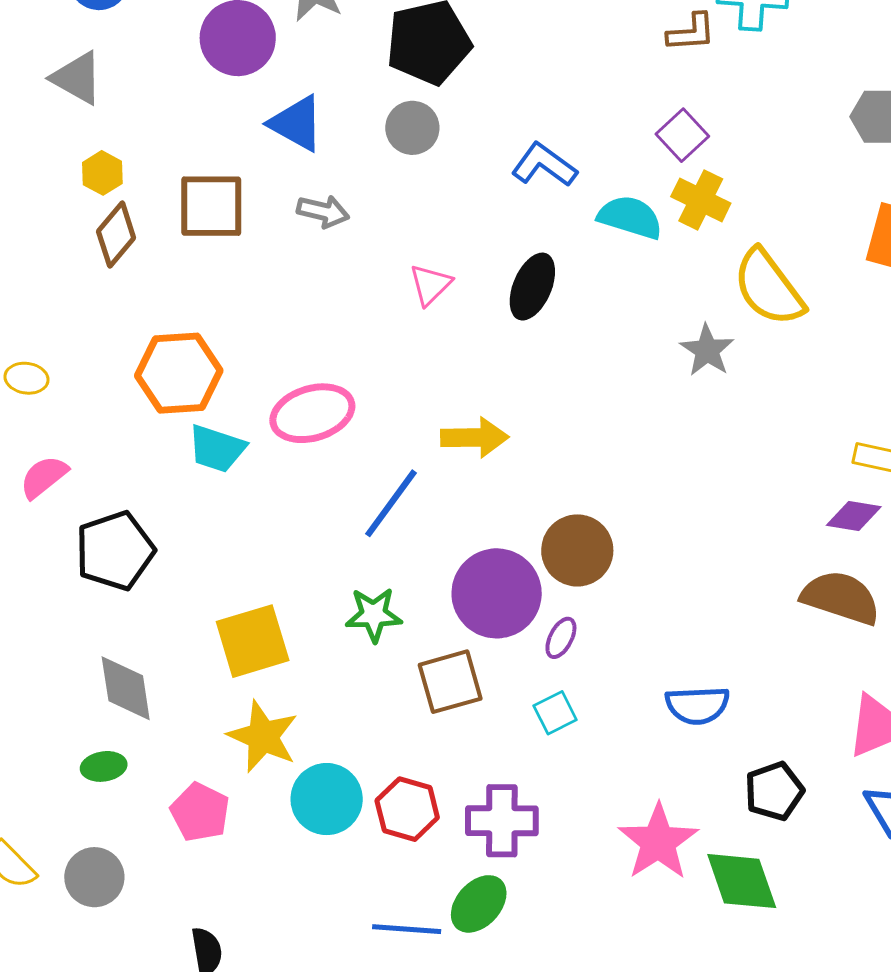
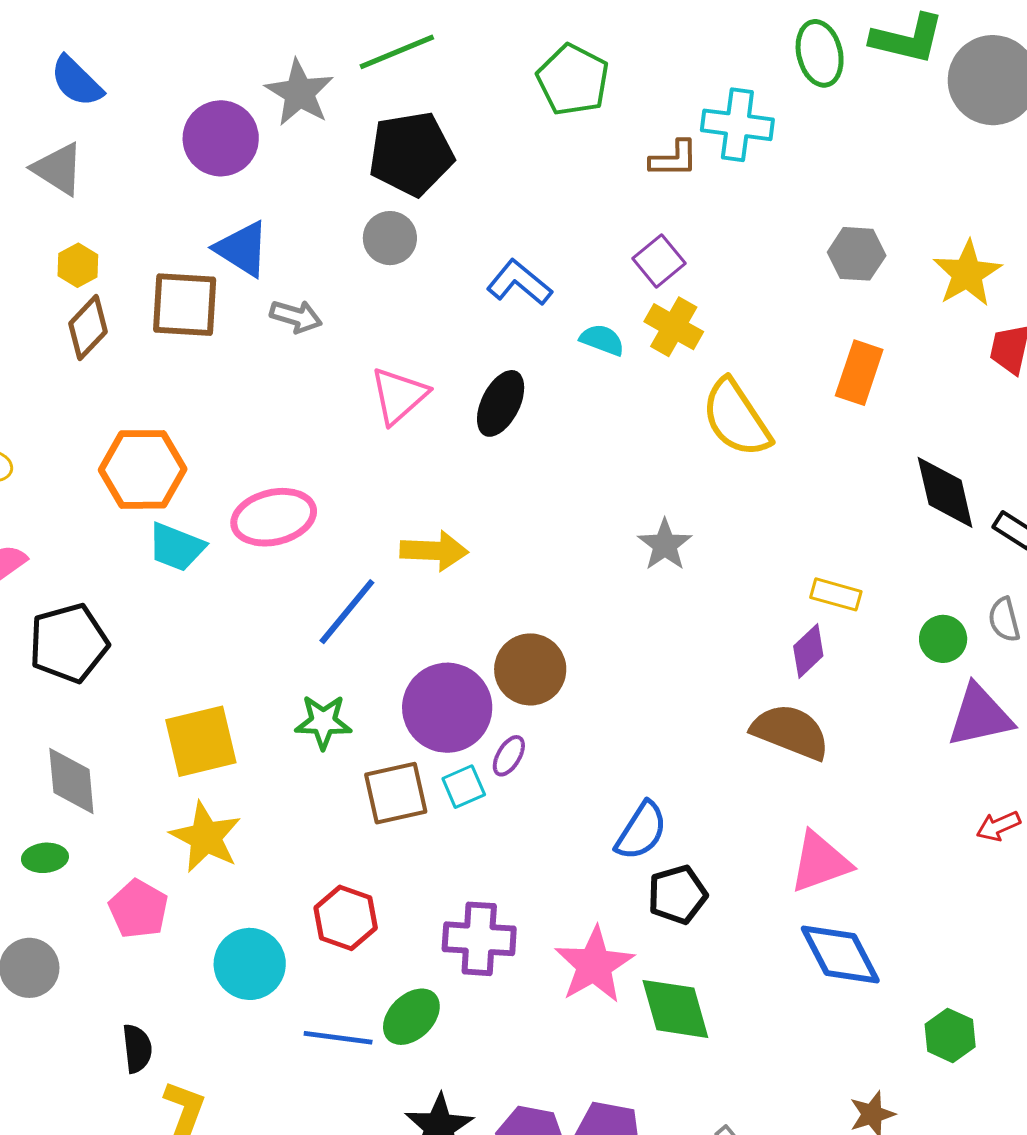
blue triangle: (296, 123) -> (242, 249), moved
cyan semicircle: (630, 217) -> (602, 340), size x0.7
pink triangle: (430, 285) -> (399, 396), size x1.4
gray star: (707, 350) -> (665, 545), moved
purple diamond: (854, 516) -> (808, 651), turned -56
blue semicircle: (697, 705) -> (641, 831), turned -58
cyan square: (555, 713) -> (464, 787), moved
black pentagon: (774, 791) -> (677, 895), moved
cyan circle: (327, 799) -> (250, 964), moved
purple cross: (502, 821) -> (479, 939), moved

